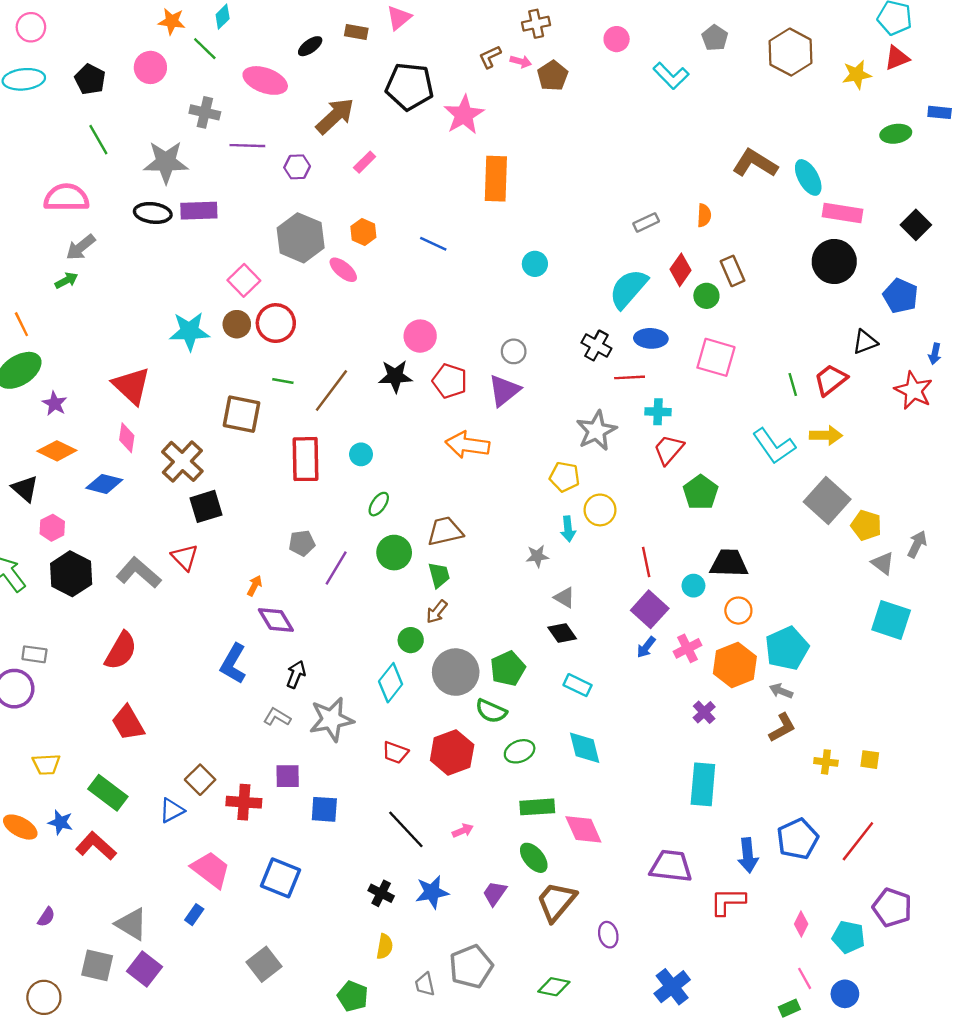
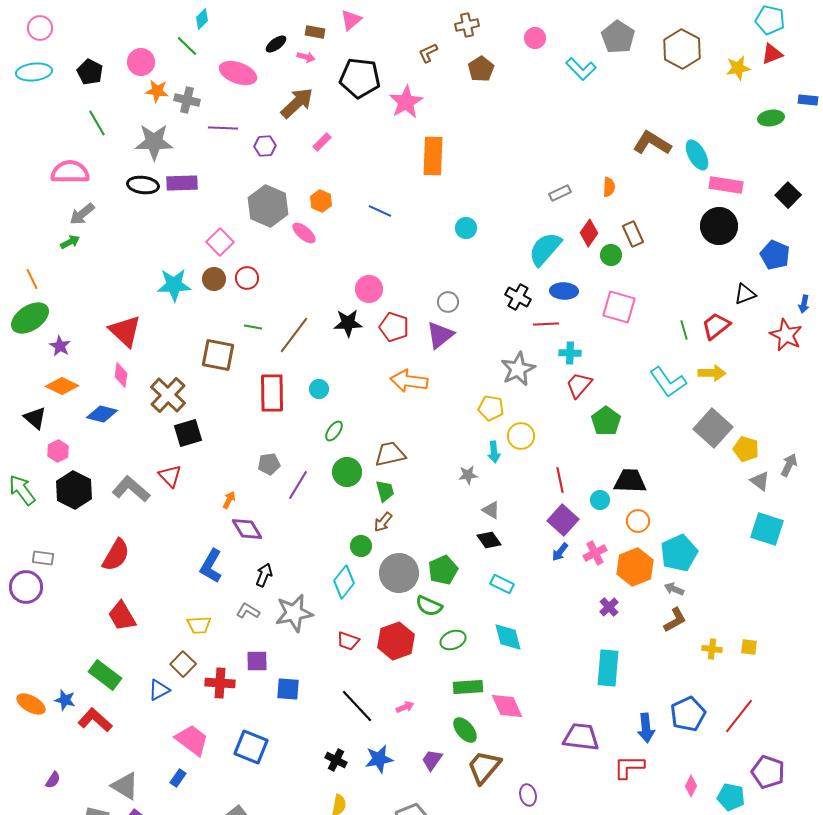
orange star: (172, 21) -> (157, 91), moved
gray pentagon: (715, 38) -> (618, 37), size x1.5
pink arrow: (521, 62) -> (306, 57), moved
red circle: (276, 323) -> (247, 278), size x0.7
yellow trapezoid: (46, 764) -> (199, 625), moved

